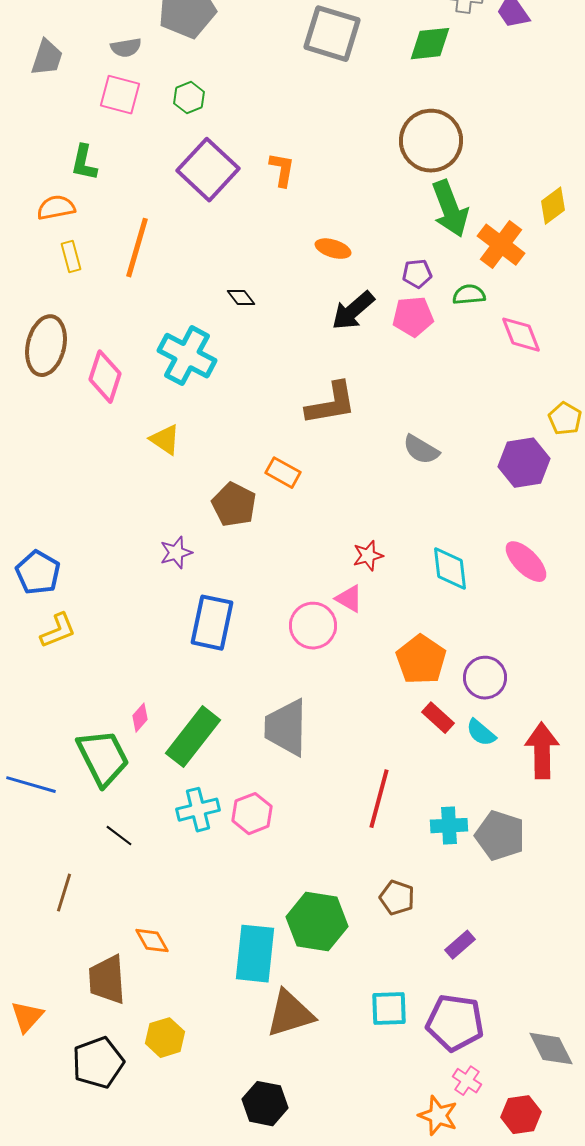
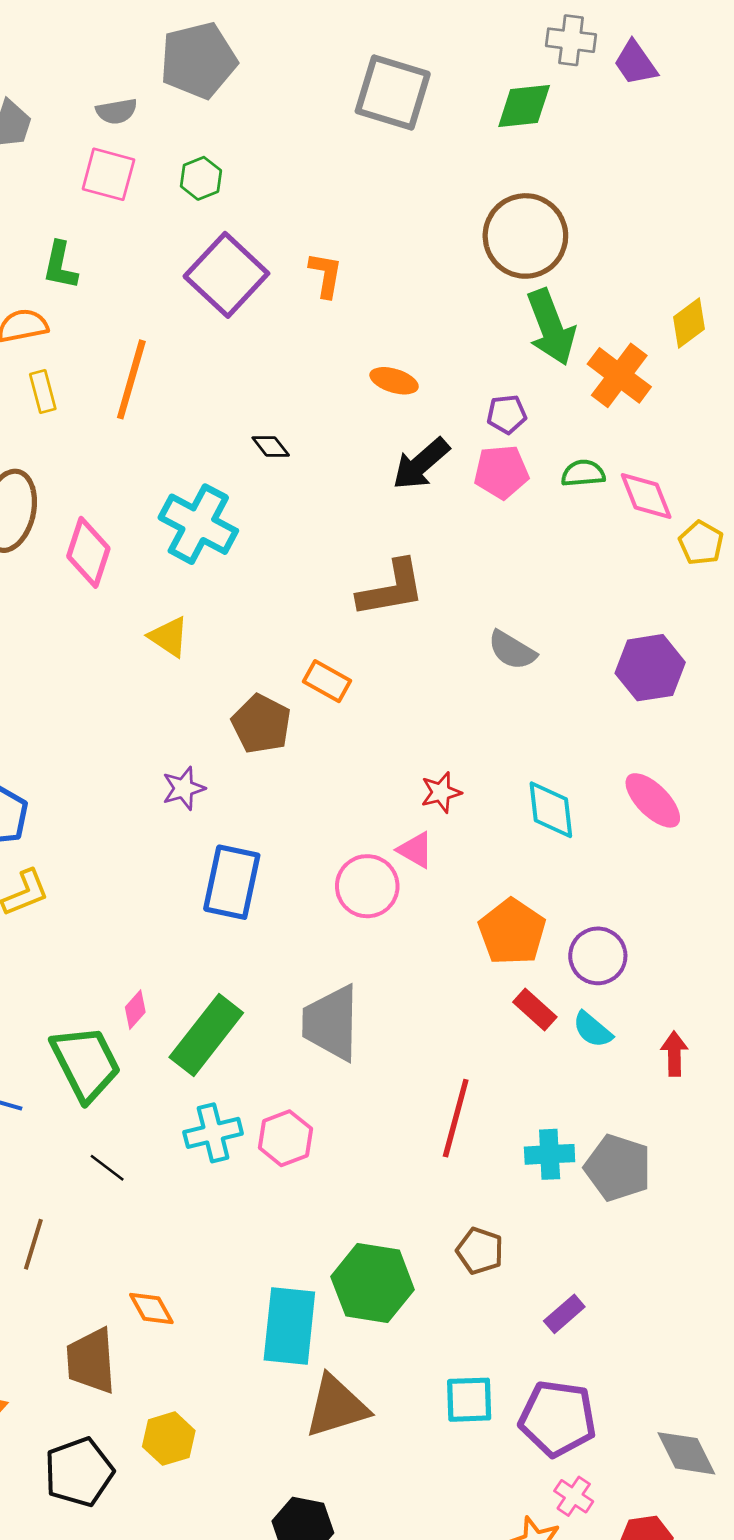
green semicircle: (469, 295) -> (583, 473), moved
yellow pentagon: (565, 419) -> (701, 543), moved
red arrow: (542, 751) -> (674, 1054), size x0.6

